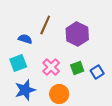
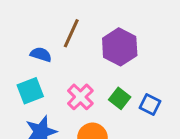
green square: (77, 68) -> (120, 98), turned -32
blue square: (97, 72) -> (150, 104), turned -32

